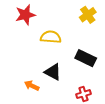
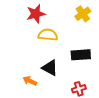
red star: (25, 15) -> (36, 14), moved
black rectangle: (86, 58) -> (81, 55), turned -30

